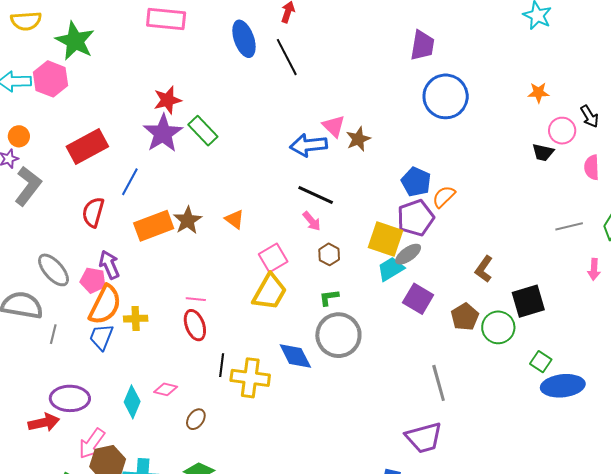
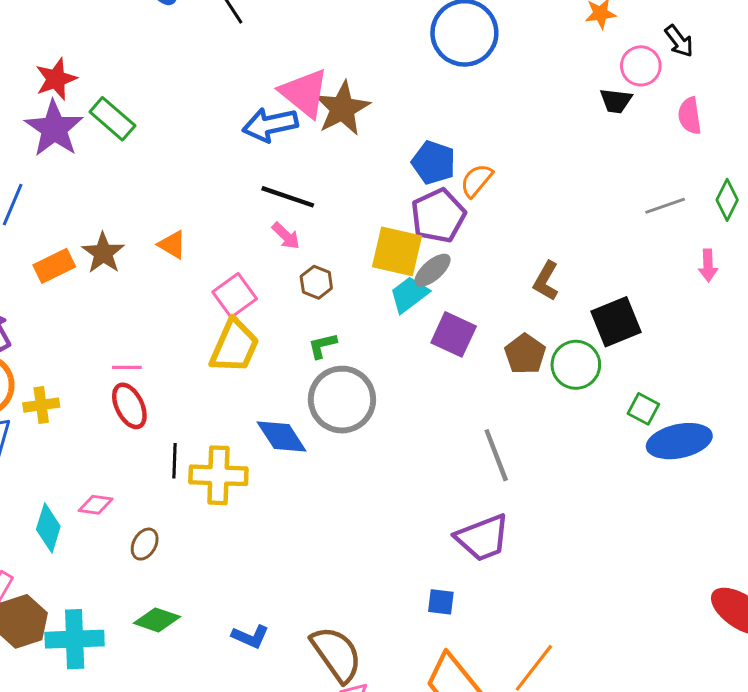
pink triangle: (334, 126) -> (304, 93), size x1.5
brown star: (358, 139) -> (342, 108), size x1.5
orange rectangle: (154, 226) -> (54, 266), size x0.7

